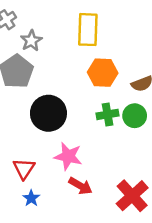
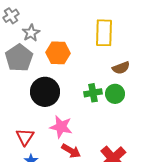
yellow rectangle: (88, 30) -> (104, 33), moved
orange hexagon: (103, 73) -> (58, 53), moved

